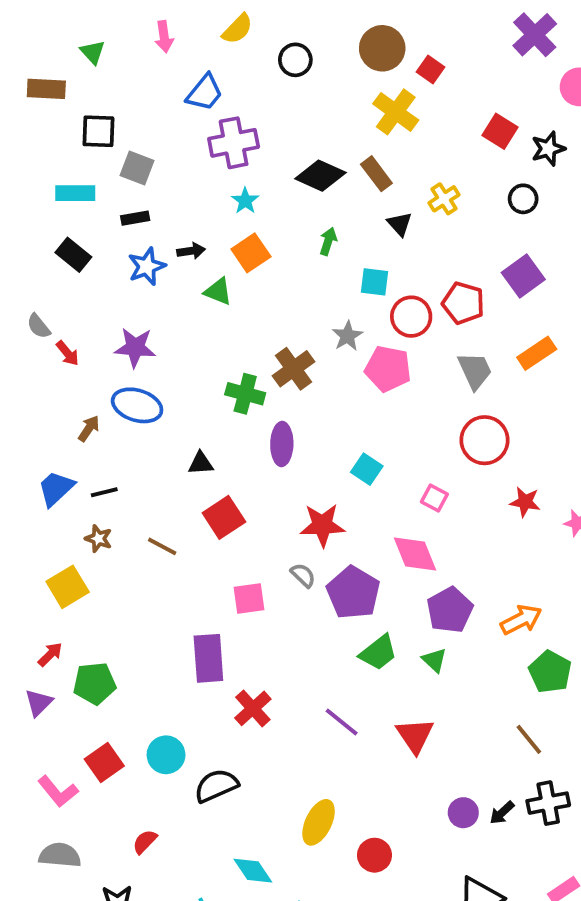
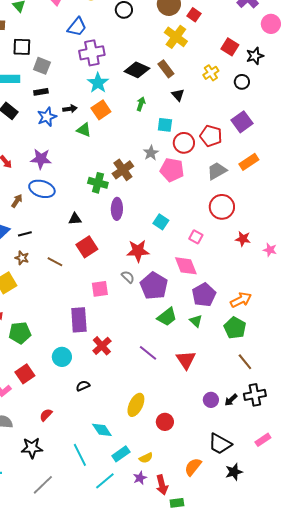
yellow cross: (444, 199) -> (211, 73), moved
cyan star: (245, 201) -> (98, 83), size x1.5
gray trapezoid: (475, 371) -> (217, 171), turned -95
green pentagon: (550, 672) -> (235, 328), moved
cyan circle: (166, 755) -> (62, 357), moved
black semicircle: (216, 786) -> (83, 386), size x0.6

